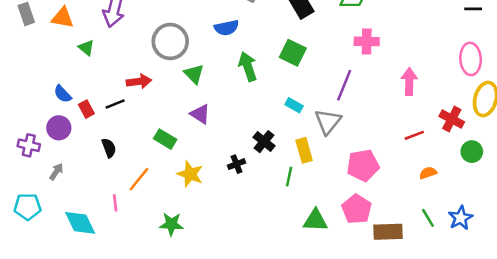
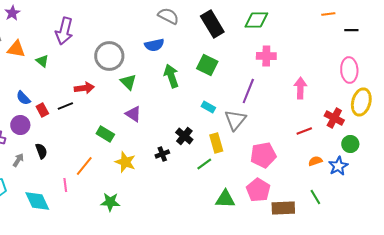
orange triangle: (63, 18) -> (16, 49), moved
black semicircle: (109, 148) -> (41, 151), moved
green line: (289, 177) -> (204, 164), turned 42
blue star: (461, 218) -> (338, 166), moved

